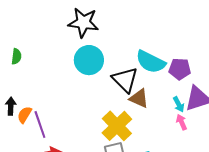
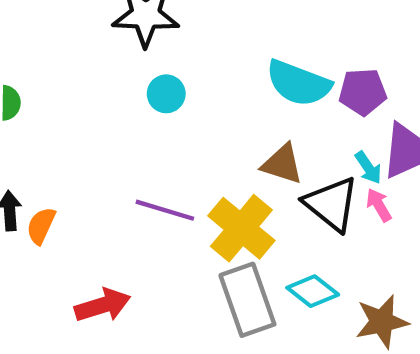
cyan circle: (89, 60) -> (166, 94), size x0.6
black triangle: (125, 80) -> (331, 204), moved
purple line: (40, 125) -> (165, 210), moved, turned -48

